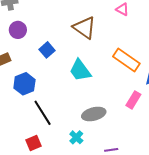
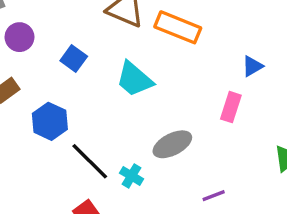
orange rectangle: (126, 60) -> (178, 27), moved
cyan cross: (76, 137) -> (131, 176), moved

